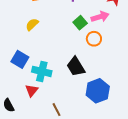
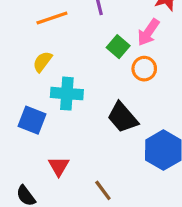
pink arrow: (100, 17) -> (148, 32), turned 150
cyan cross: (42, 71) -> (67, 94), moved

